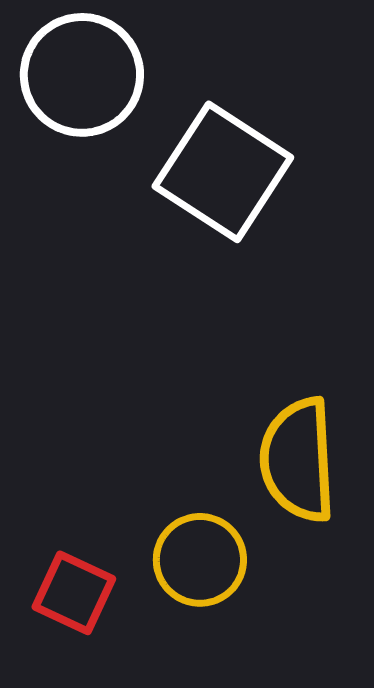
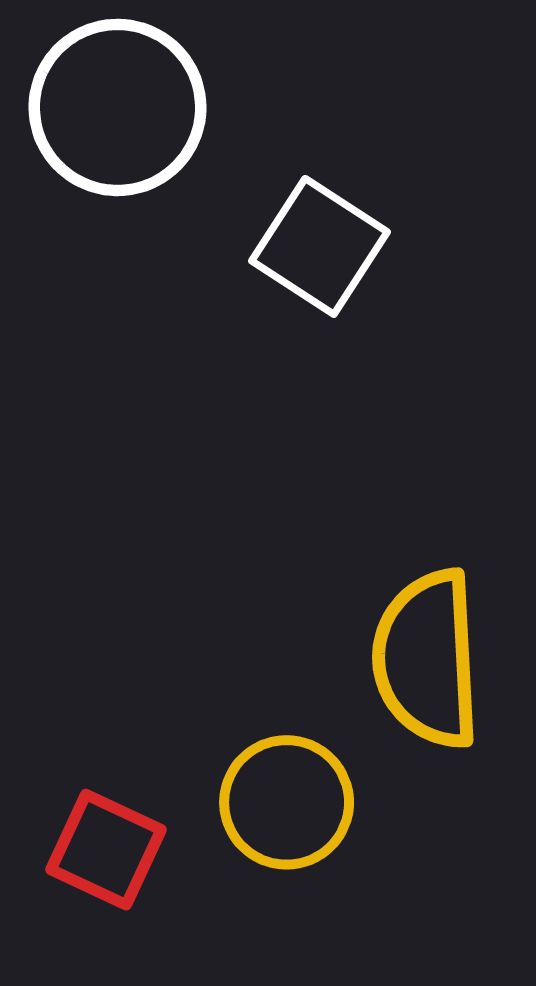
white square: (223, 172) -> (320, 246), size x0.7

